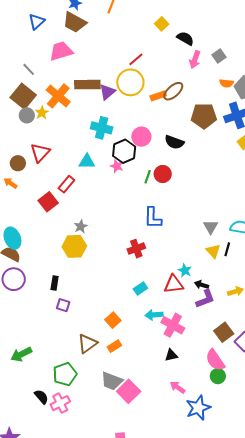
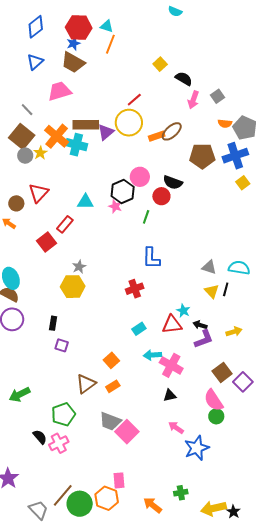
cyan cross: (102, 128) -> (76, 145), moved
red circle: (163, 174) -> (161, 196), moved
gray triangle: (211, 227) -> (209, 267), turned -42

